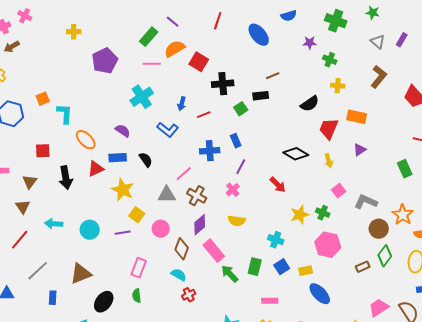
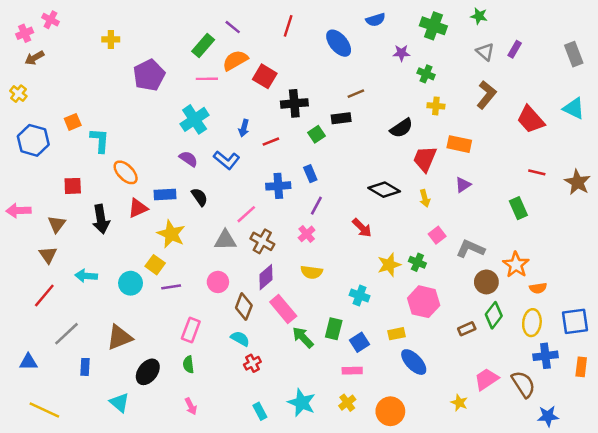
purple semicircle: (123, 131) -> (188, 159), moved
yellow square: (137, 215) -> (155, 265), moved
blue square: (282, 267) -> (360, 342), moved

